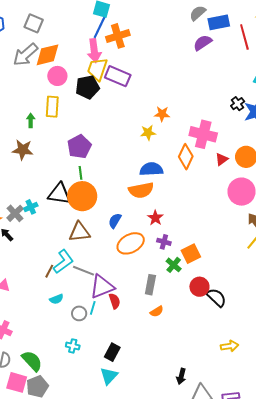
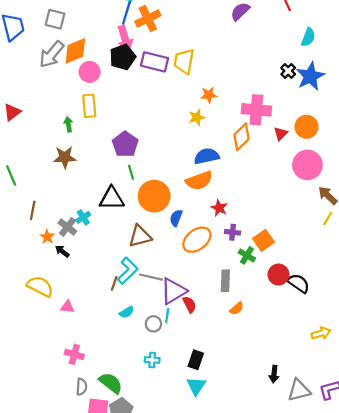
yellow trapezoid: (97, 69) -> (184, 61), moved
black pentagon: (87, 87) -> (123, 57), moved
orange diamond: (186, 157) -> (242, 137), turned 30
orange circle: (82, 196) -> (154, 196), moved

